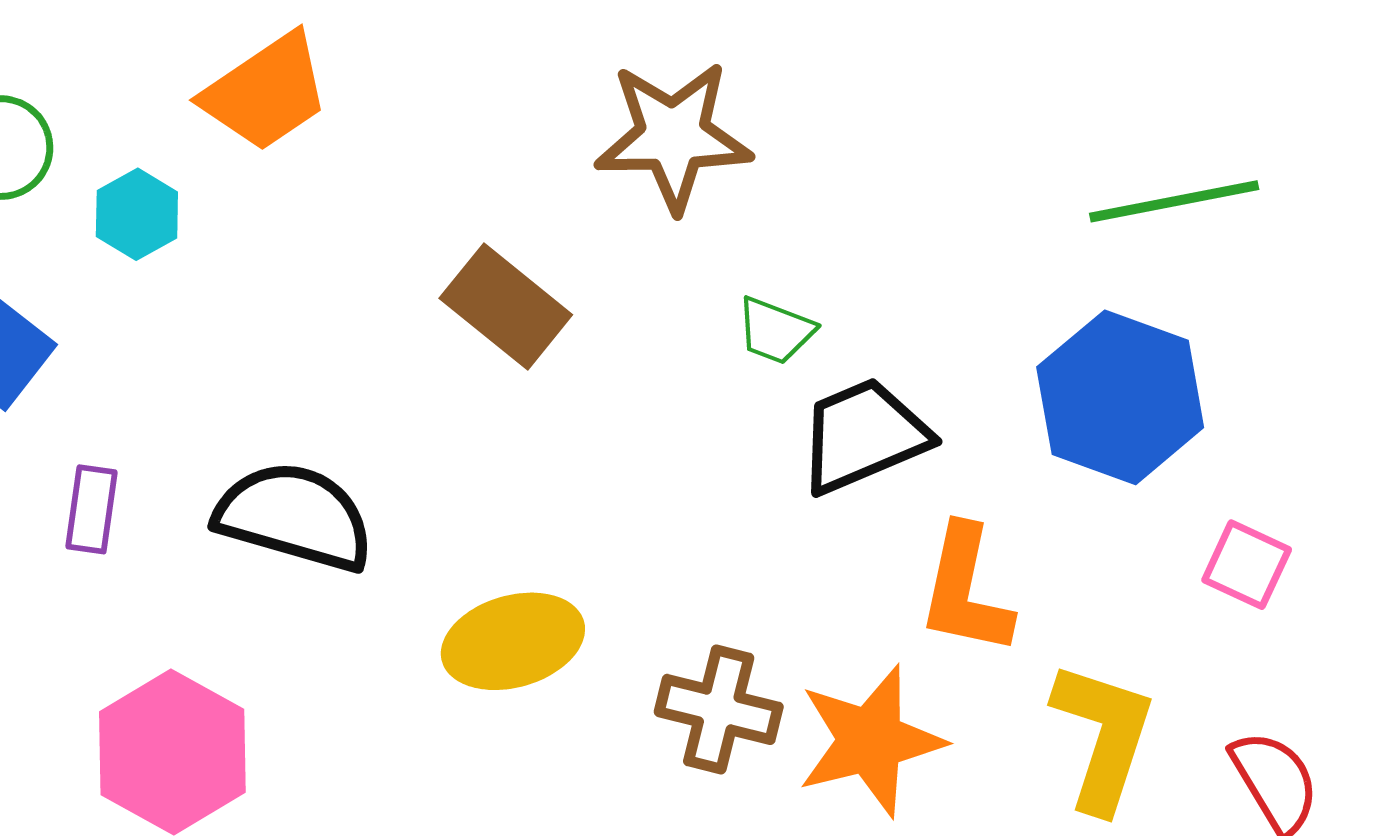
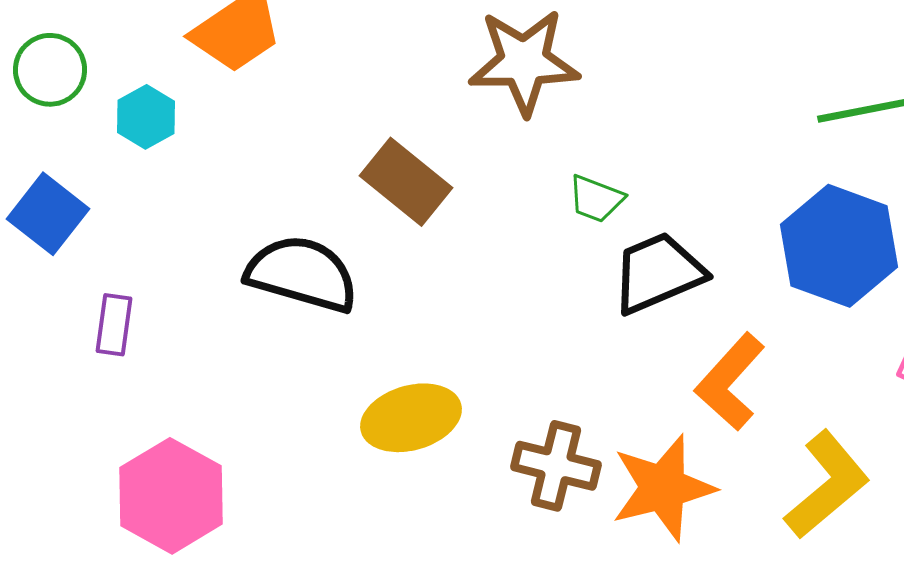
black semicircle: (294, 516) -> (302, 274), moved
orange L-shape: (966, 590) -> (730, 382), turned 30
yellow L-shape: (1103, 736) -> (827, 485), turned 32

